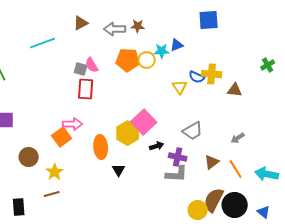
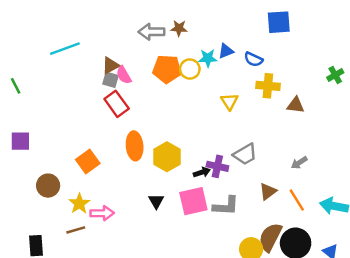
blue square: (209, 20) -> (279, 22), moved
brown triangle: (81, 23) -> (111, 65), moved
blue semicircle: (197, 77) -> (253, 59), moved
red rectangle: (86, 89) -> (117, 104), turned -40
pink square: (144, 122) -> (193, 201), moved, turned 30
pink arrow: (73, 124) -> (102, 213), moved
orange ellipse: (101, 147) -> (135, 146), moved
purple cross: (178, 157) -> (217, 166), moved

